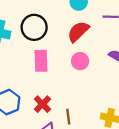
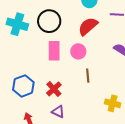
pink circle: (80, 61) -> (78, 51), moved
brown line: (68, 117) -> (88, 76), moved

